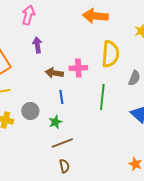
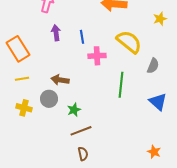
yellow semicircle: (110, 54) -> (129, 42), turned -56
brown arrow: (54, 73) -> (60, 80), moved
blue line: (61, 97) -> (82, 37), moved

